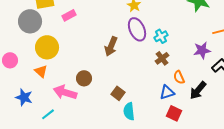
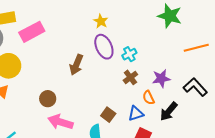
pink rectangle: (69, 15) -> (32, 32), size x1.6
purple star: (202, 50) -> (161, 79), moved
pink arrow: (65, 92) -> (60, 122), moved
brown square: (118, 93) -> (108, 115), moved

